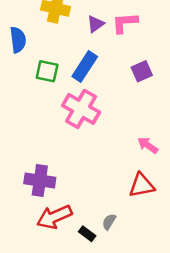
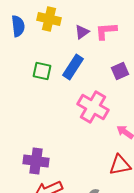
blue semicircle: (18, 40) -> (18, 26), moved
pink cross: (81, 109) -> (93, 107), moved

